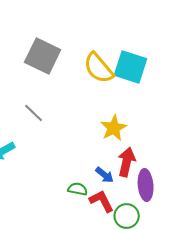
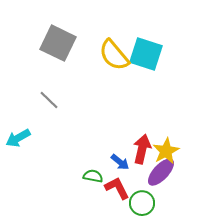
yellow star: (114, 128) -> (166, 151), moved
purple ellipse: (146, 185) -> (161, 172), turned 48

